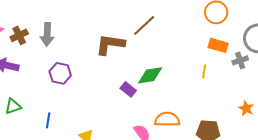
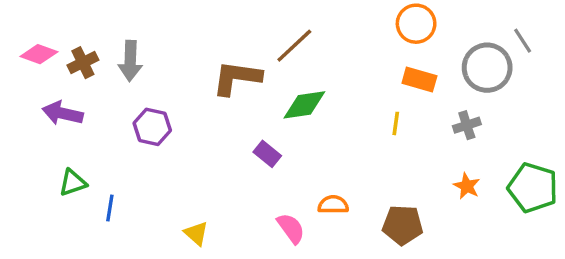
gray cross: (240, 60) -> (467, 125), moved
green diamond: (150, 75) -> (304, 105), moved
orange semicircle: (167, 119) -> (333, 205), size x0.7
blue line: (48, 120) -> (110, 208), moved

